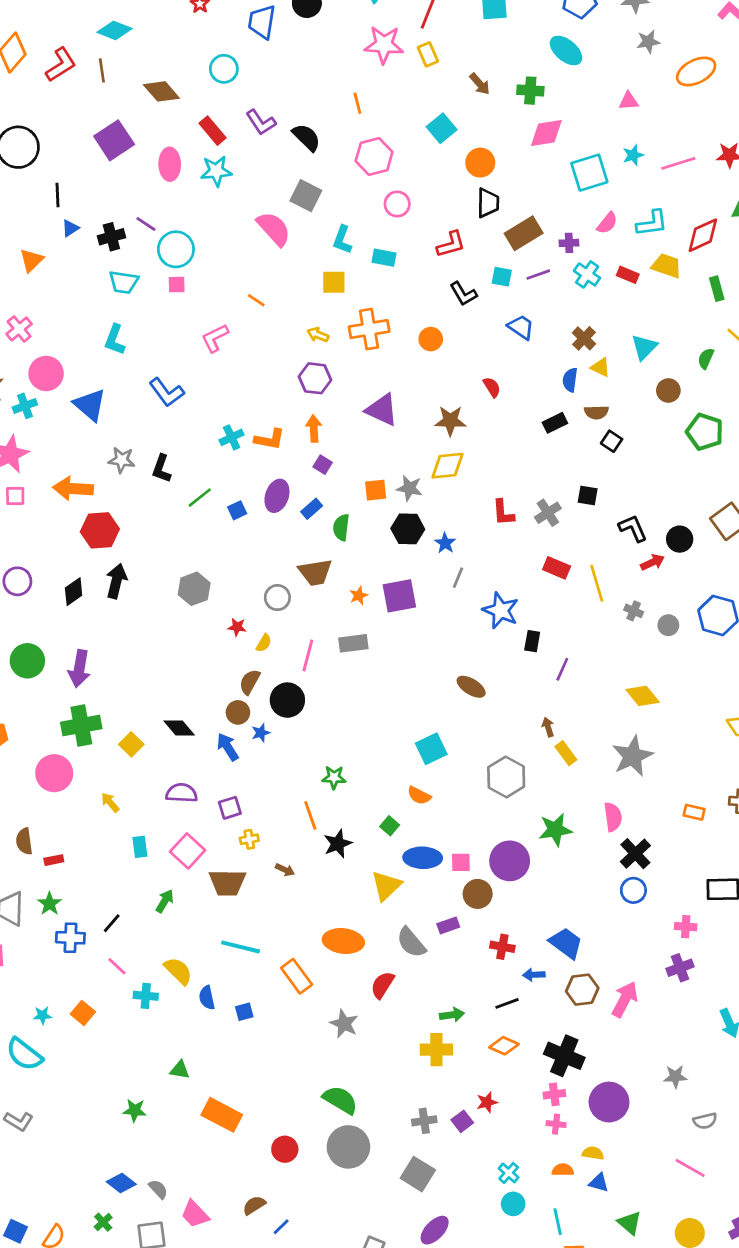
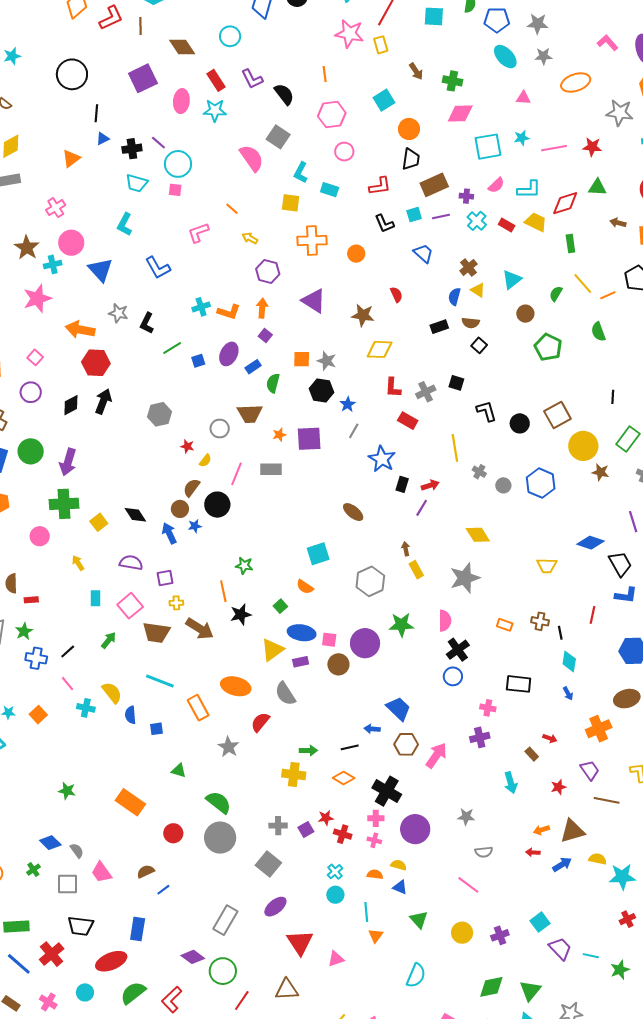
cyan ellipse: (566, 50) -> (505, 57), moved
cyan square: (502, 277) -> (414, 215), turned -35
yellow arrow: (318, 335) -> (250, 238), moved
yellow diamond: (448, 466) -> (380, 349), moved
pink square: (15, 496) -> (35, 357), moved, turned 35
red arrow: (653, 562) -> (430, 485), moved
red rectangle: (557, 568) -> (408, 421), moved
pink circle: (54, 773) -> (40, 536), size x0.7
brown arrow: (285, 870) -> (200, 629), size x2.0
purple rectangle: (448, 925) -> (301, 662), moved
red cross: (502, 947) -> (343, 834), moved
green triangle: (180, 1070) -> (179, 770), moved

